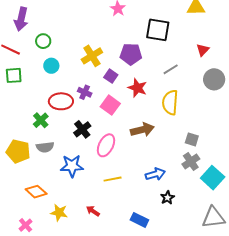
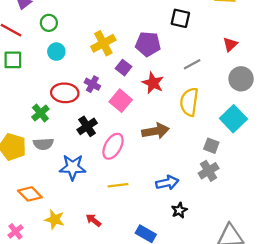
black square: (158, 30) -> (180, 18), size x0.7
cyan square: (213, 178) -> (233, 119), moved

